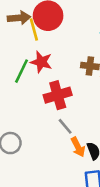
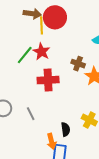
gray line: (65, 126) -> (31, 114), moved
orange arrow: (78, 147) -> (52, 141), moved

